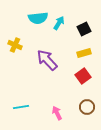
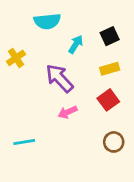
cyan arrow: (59, 23) -> (76, 44), moved
yellow cross: (15, 45) -> (16, 58), turned 32
pink arrow: (57, 113) -> (68, 112), moved, turned -88

